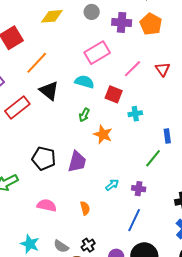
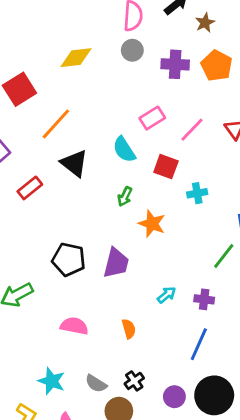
pink rectangle: (97, 53) -> (152, 118), moved, size x0.7
cyan semicircle: (84, 82) -> (124, 150), turned -138
red rectangle: (17, 107) -> (30, 188), size x0.7

